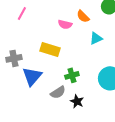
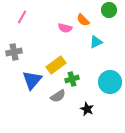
yellow rectangle: (50, 49) -> (56, 65), moved, turned -54
gray cross: (14, 58) -> (14, 52), moved
black star: (77, 101) -> (87, 109), moved

